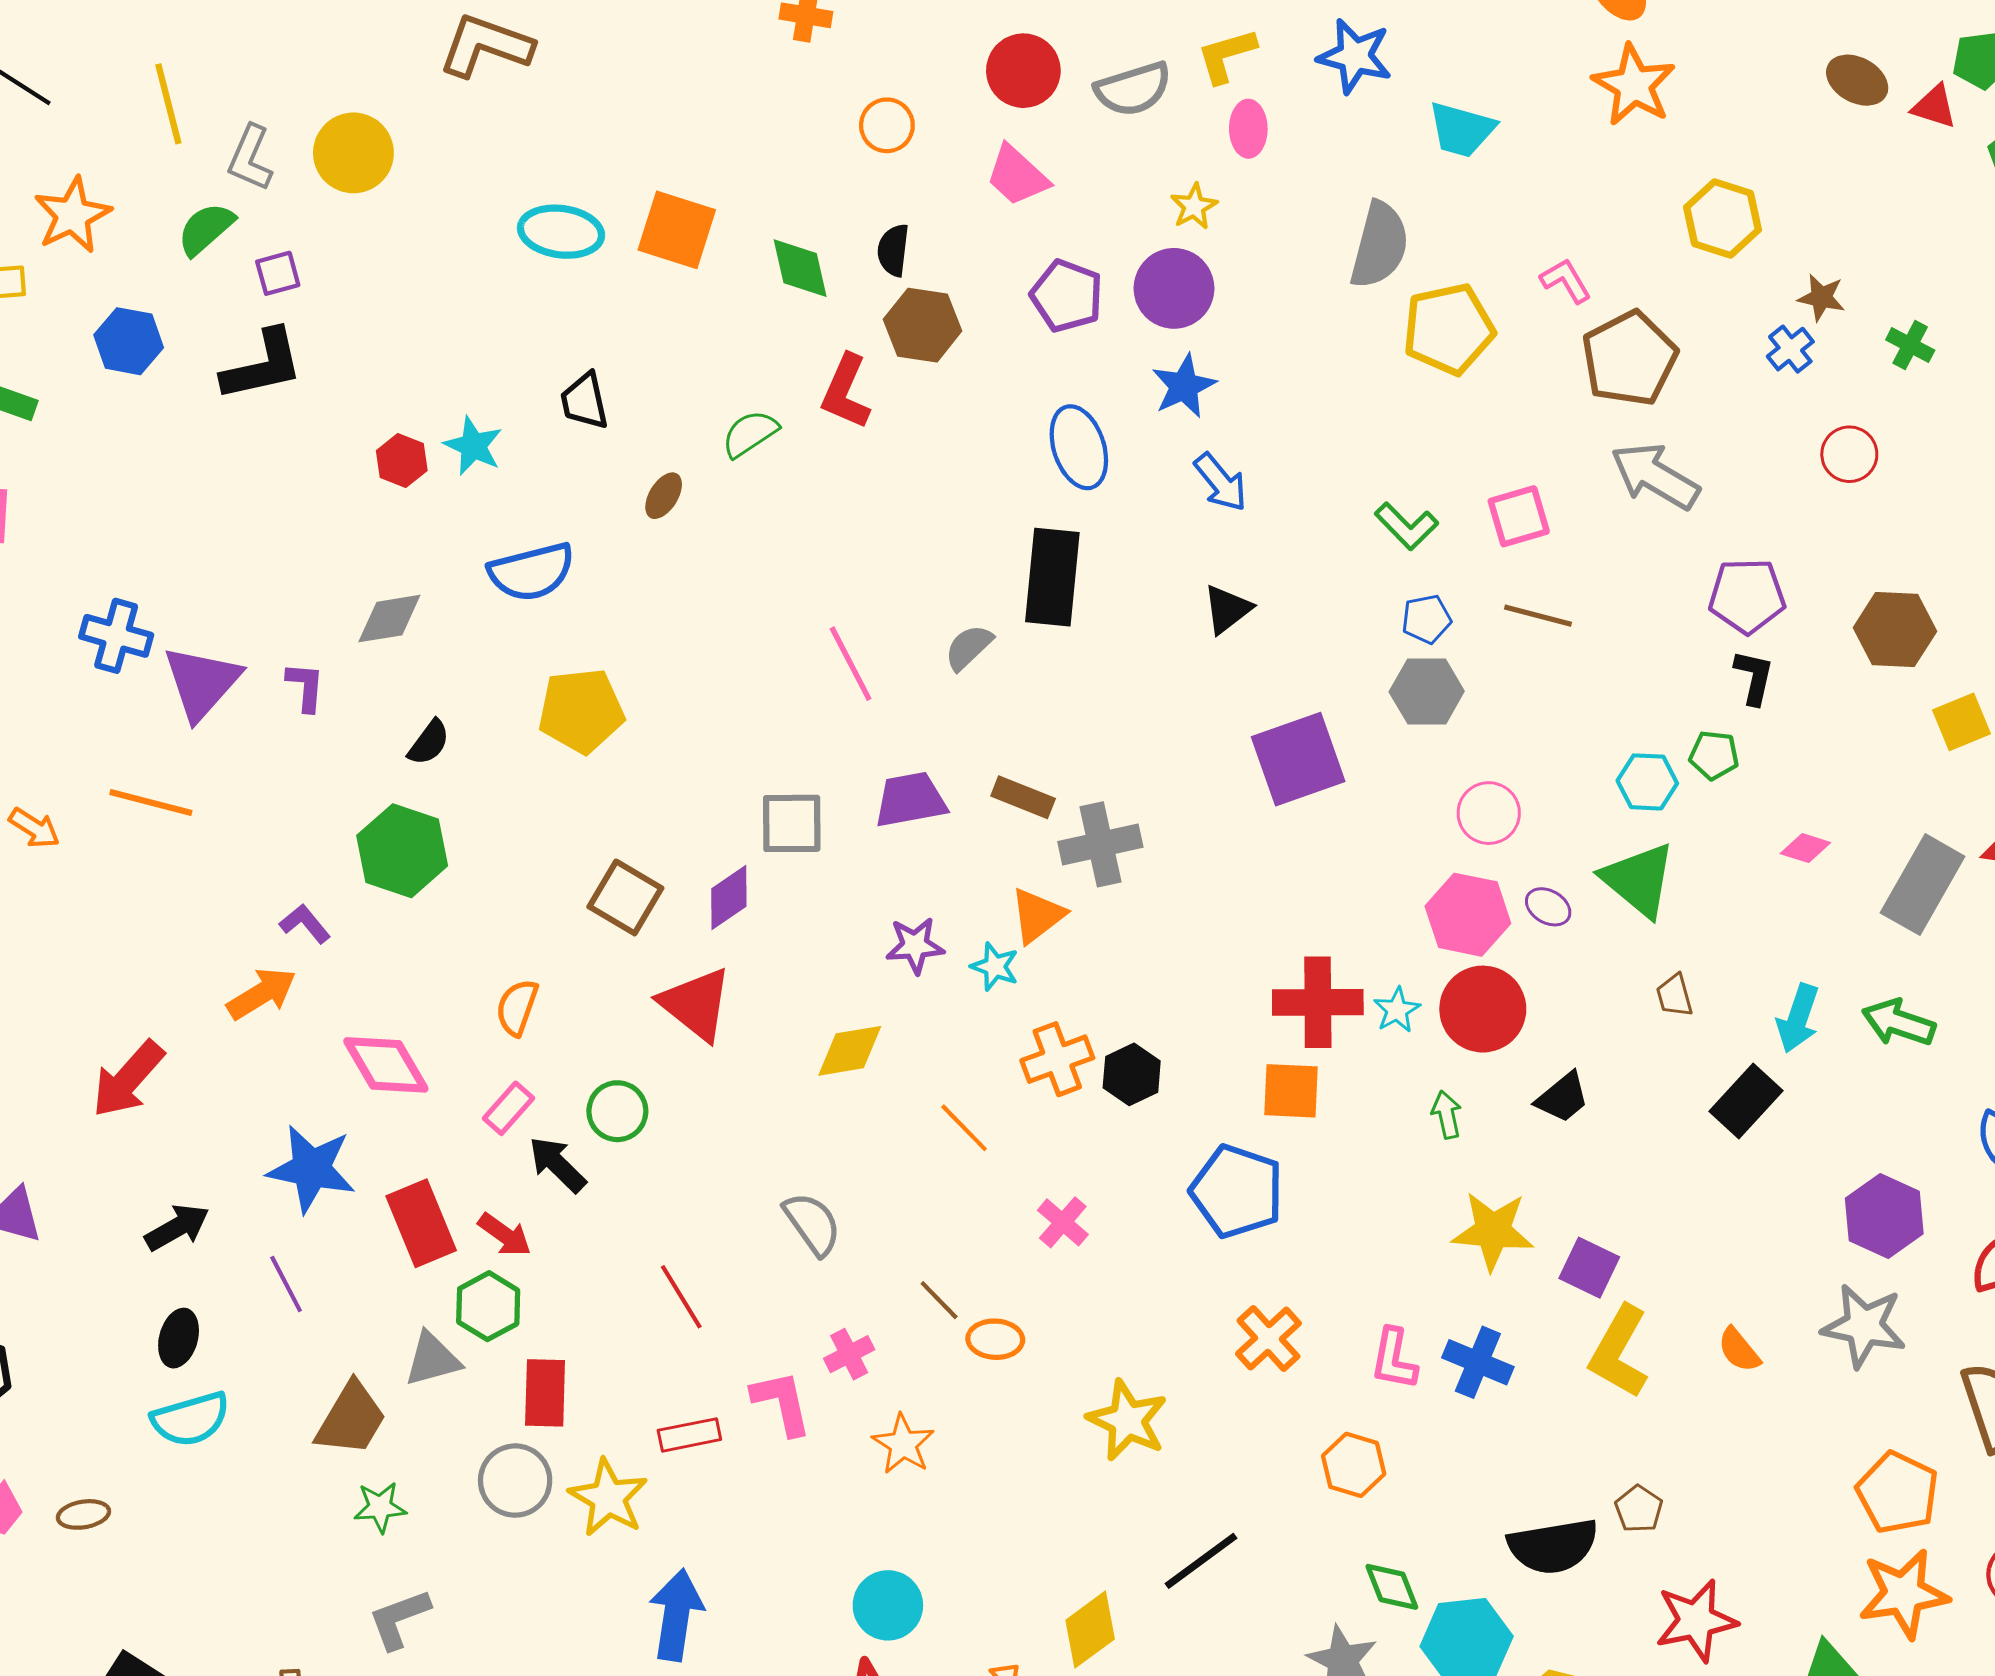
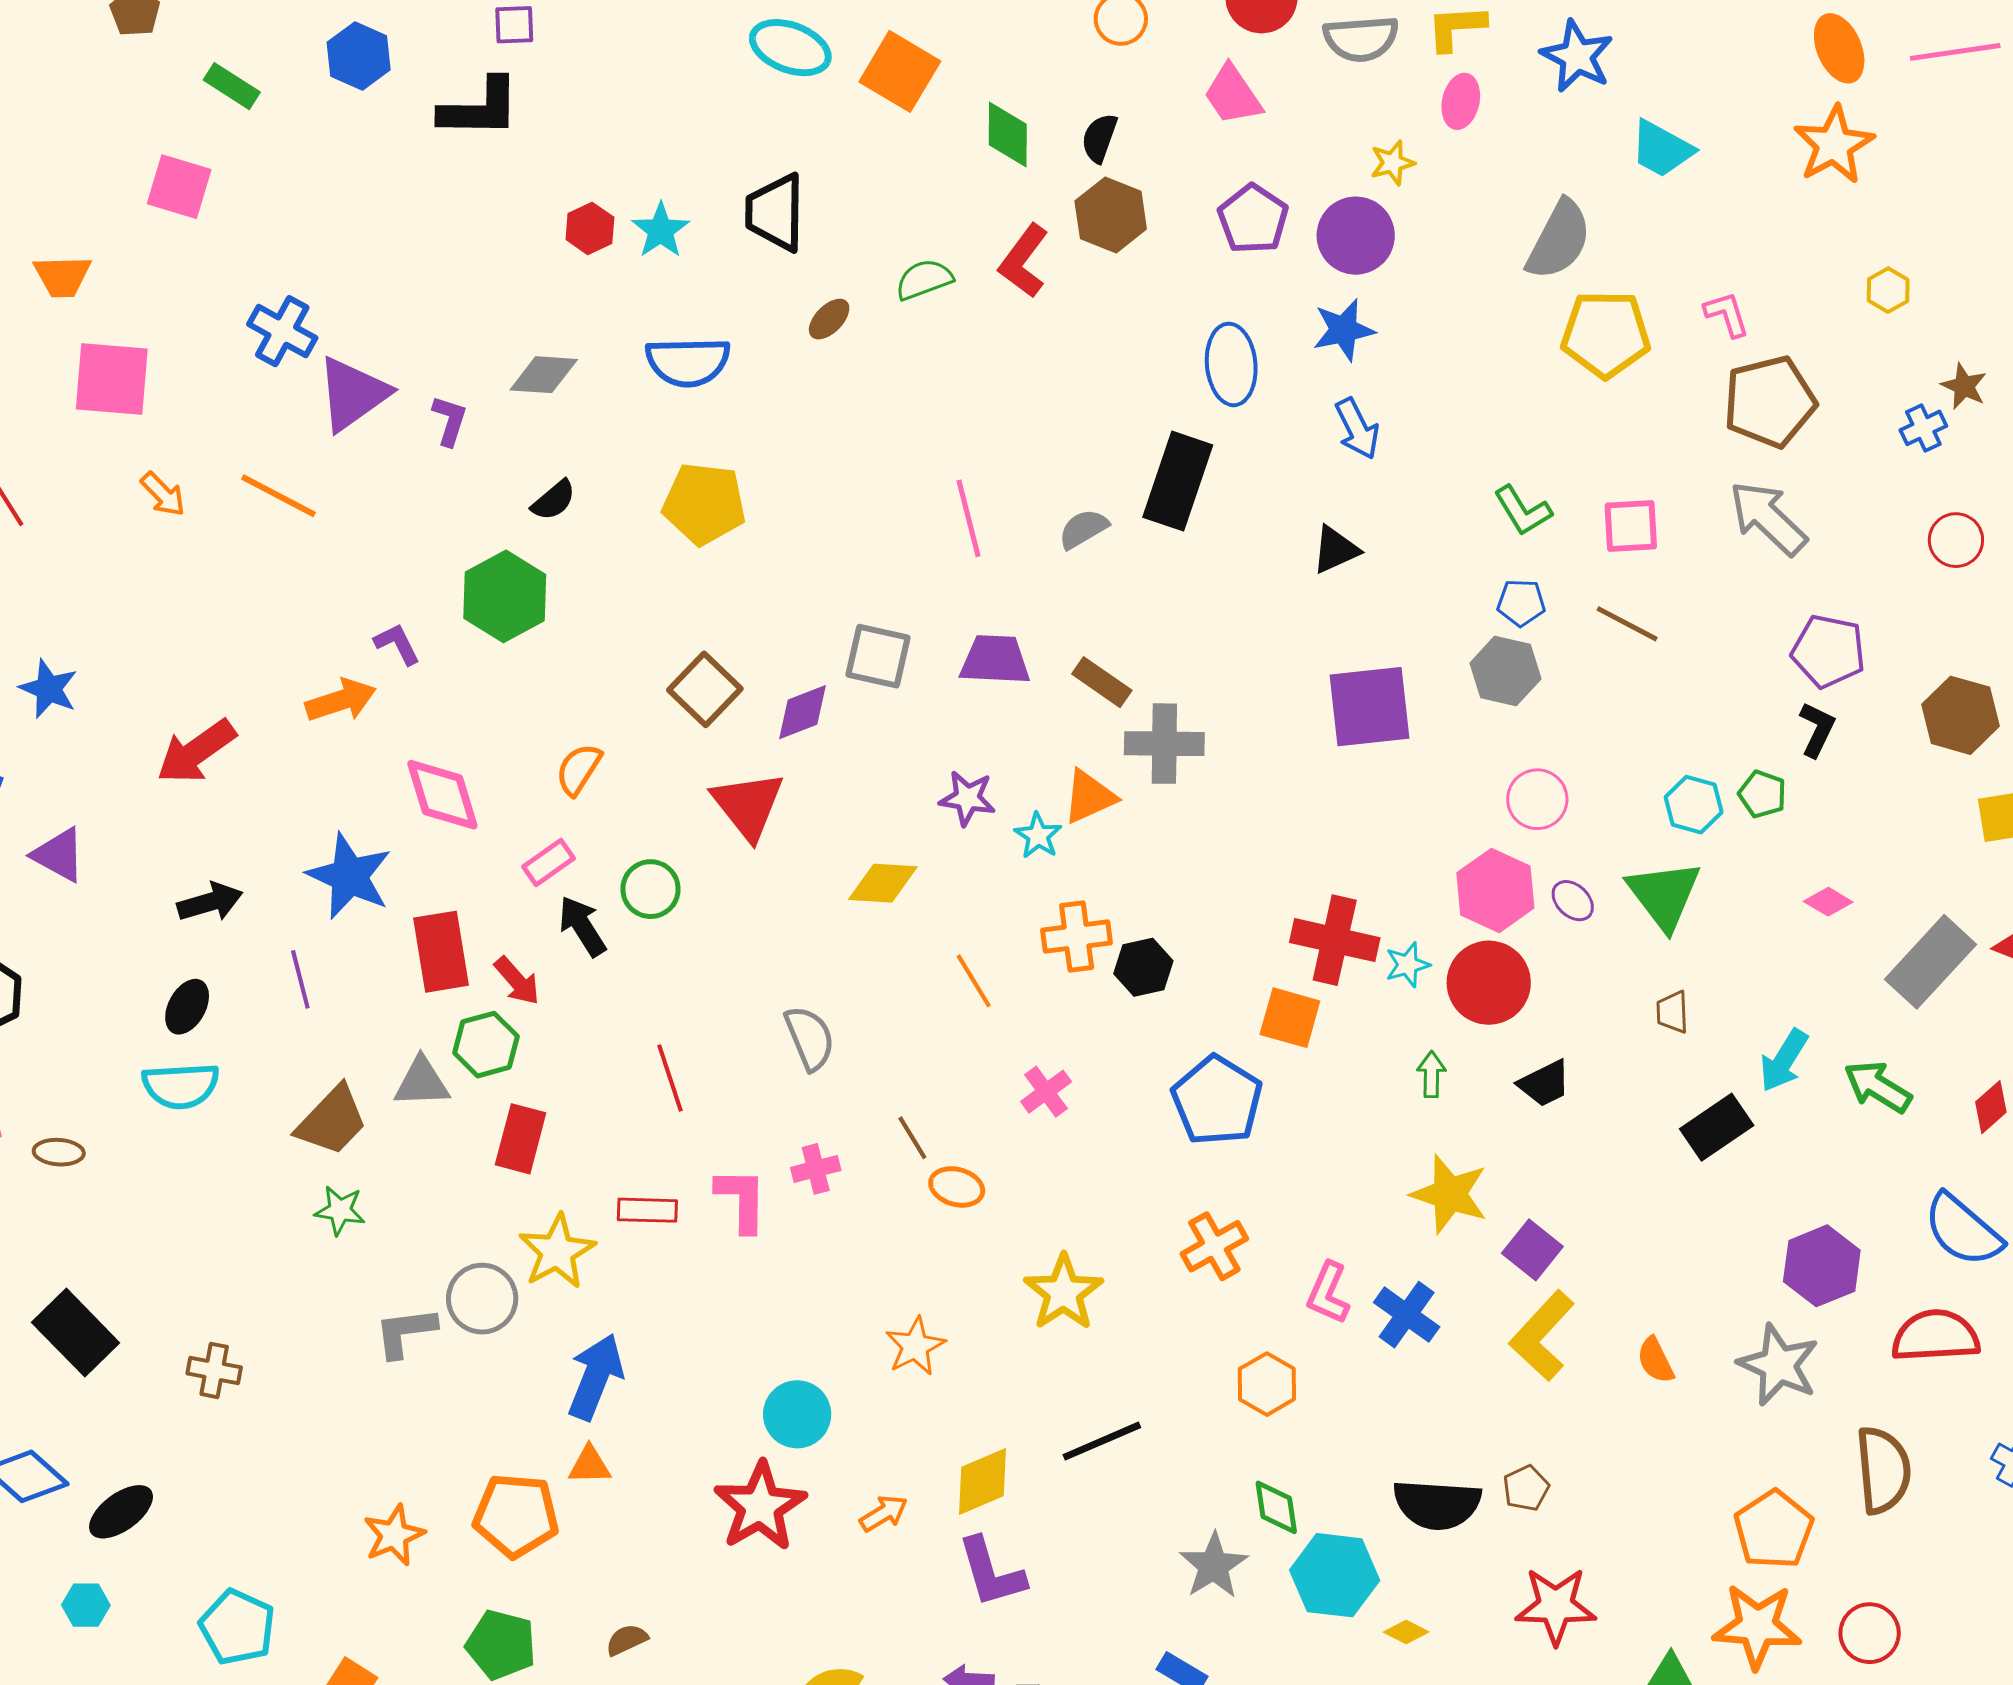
yellow hexagon: (1723, 219) -> (1888, 290), size x0.6
black trapezoid: (584, 401) -> (775, 212), size x1.4
orange star: (903, 1444) -> (915, 1346), moved
gray circle: (515, 1481) -> (482, 1299), moved
gray L-shape: (399, 1619) -> (405, 1332), moved

